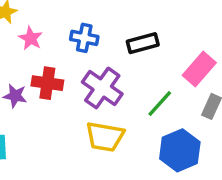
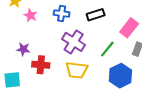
red cross: (47, 83) -> (41, 65), moved

